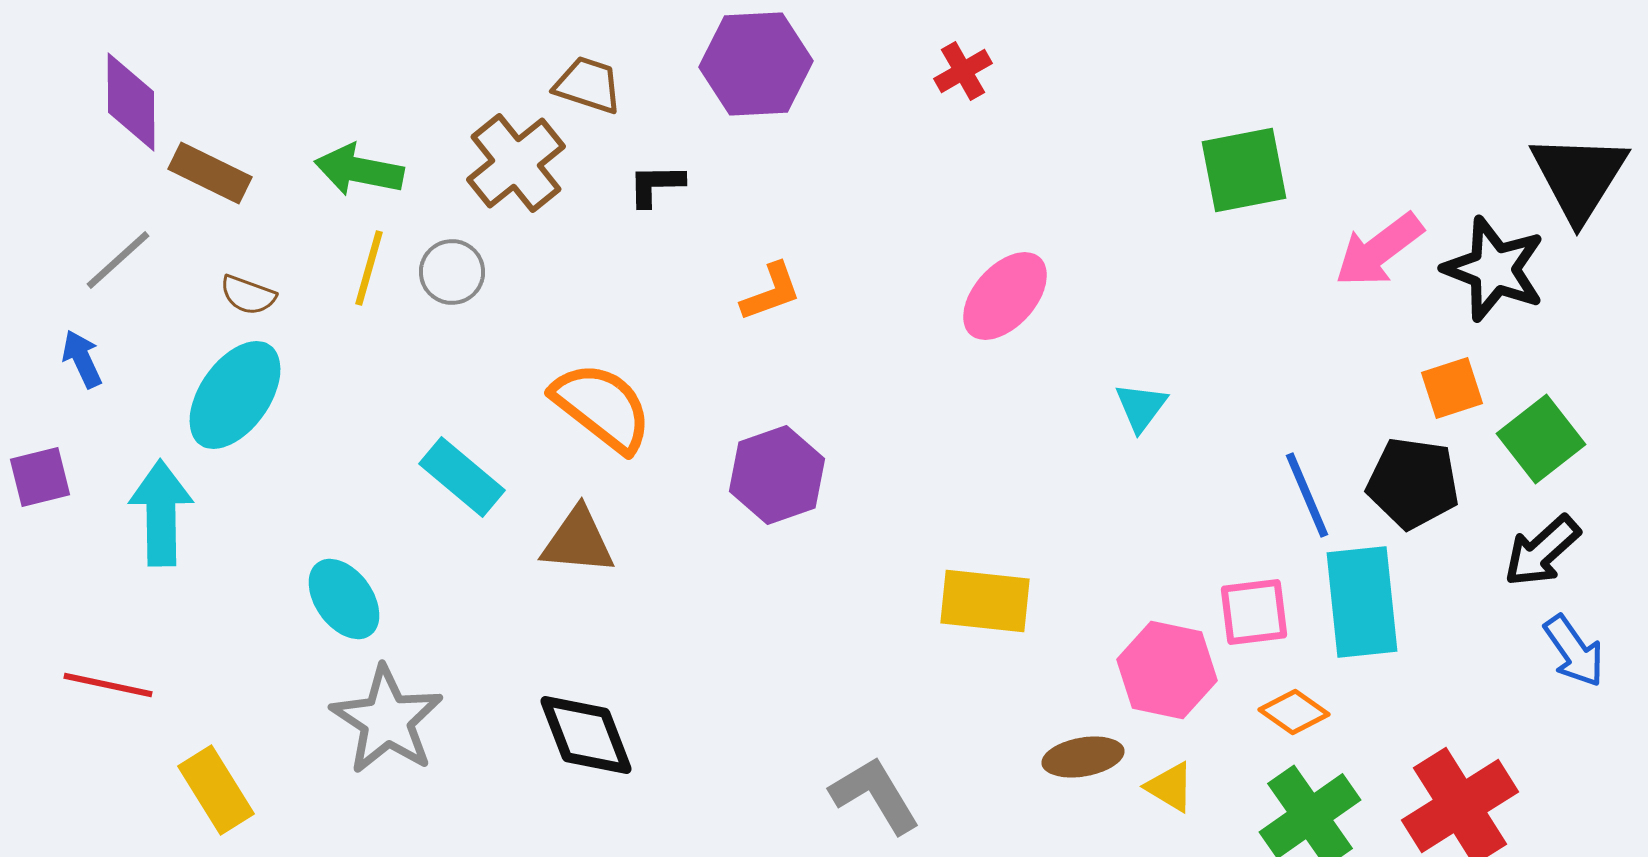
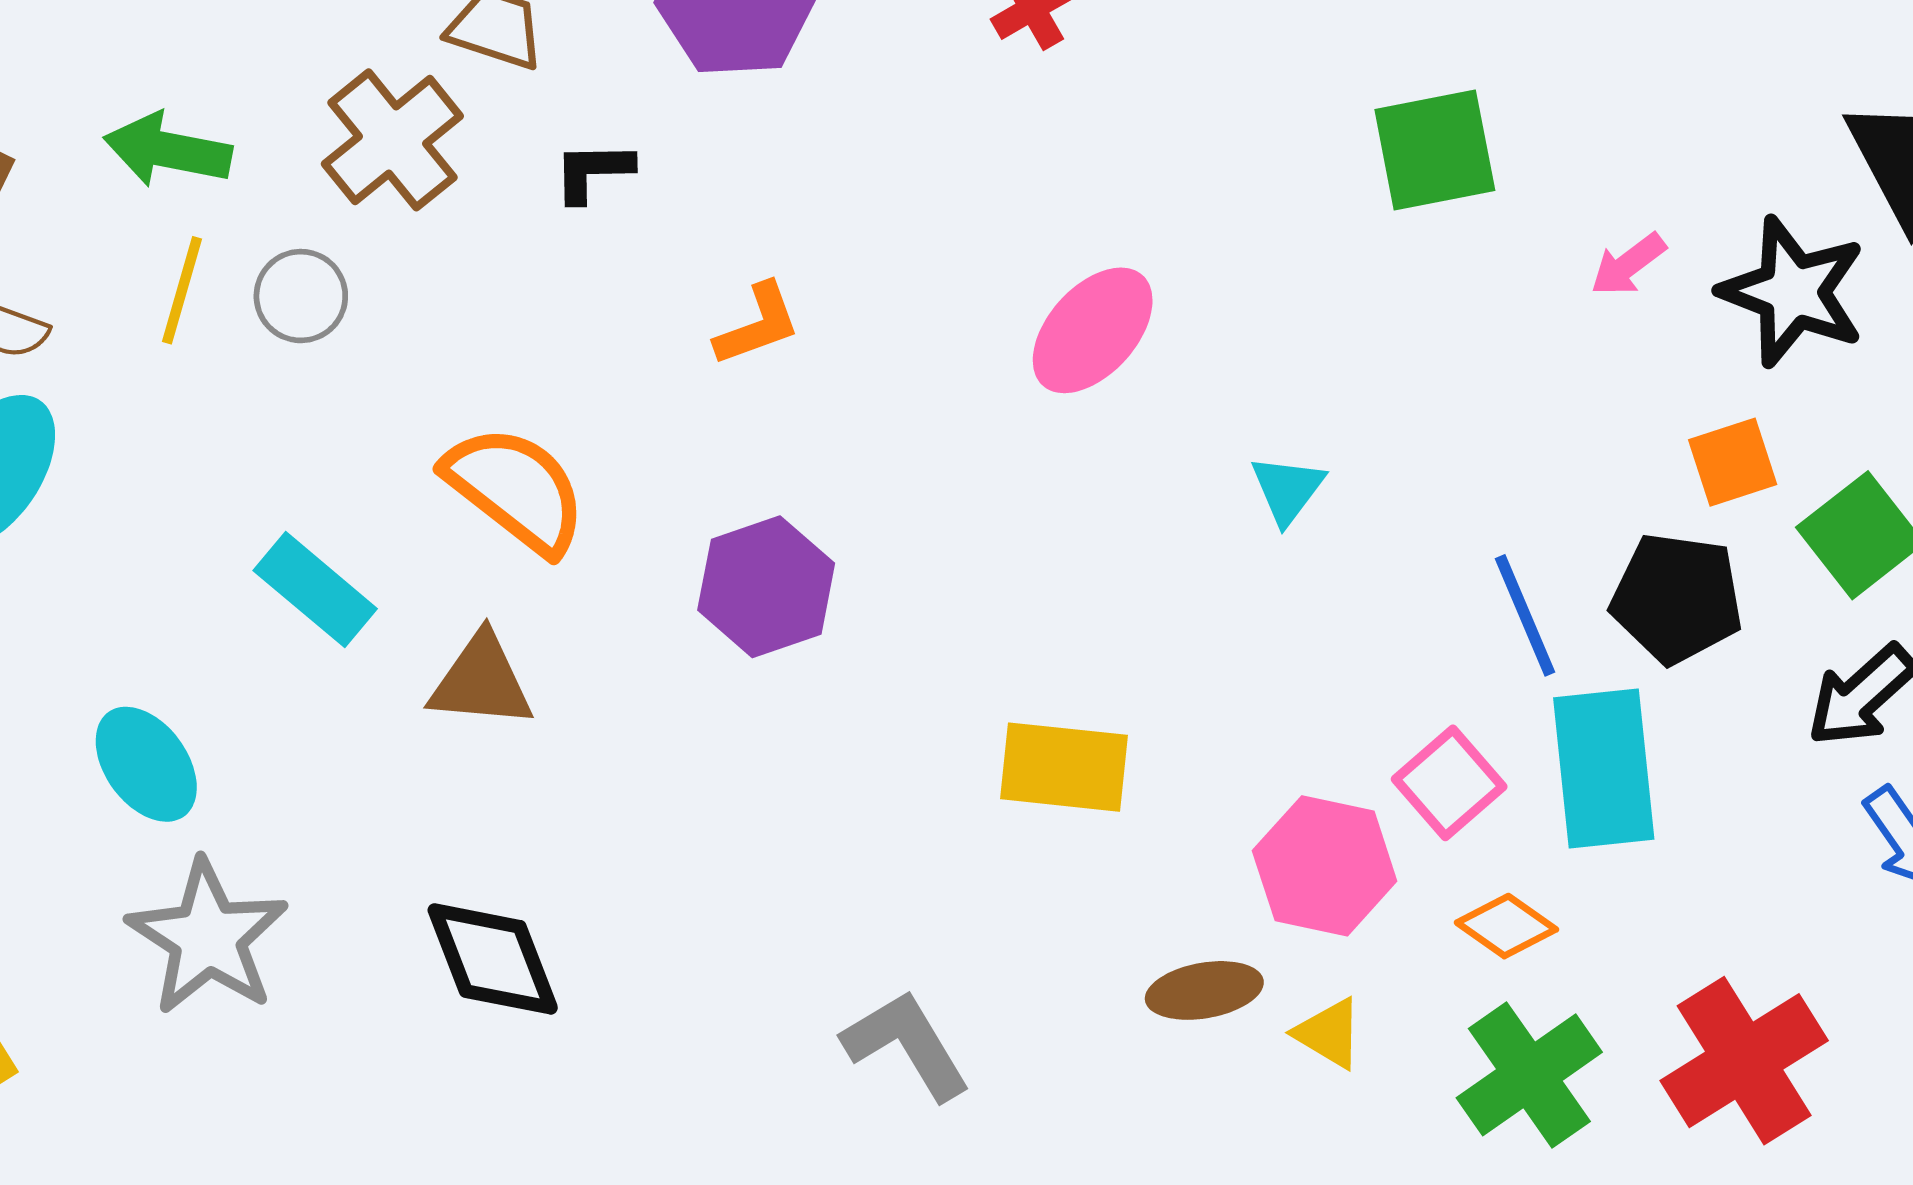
pink arrow: (1379, 250) -> (1628, 265), size x0.6
pink square: (1254, 612) -> (1449, 783), turned -34

